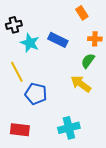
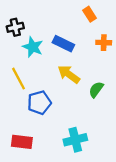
green semicircle: (88, 61) -> (96, 90), moved
yellow arrow: (81, 84) -> (69, 74), moved
blue pentagon: (36, 94) -> (39, 103), turned -30

